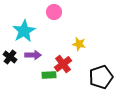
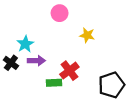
cyan star: (24, 31) -> (25, 44), moved, size x0.7
yellow star: (79, 44) -> (87, 35), moved

